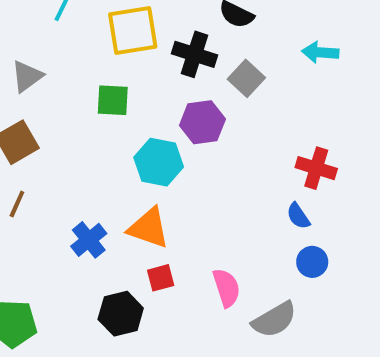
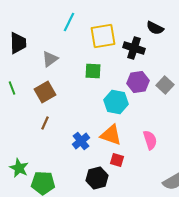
gray square: (246, 78) -> (165, 85), moved
red square: (161, 278) -> (117, 160), turned 32
pink semicircle: (226, 288) -> (150, 140), moved

